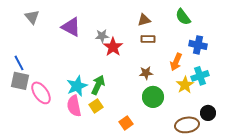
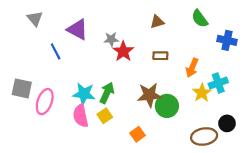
brown rectangle: (148, 39) -> (160, 56), moved
blue cross: (198, 45) -> (227, 40), moved
blue line: (19, 63) -> (56, 51), moved
brown star: (146, 73) -> (149, 95), moved, size x1.6
cyan star: (77, 86) -> (84, 94), turned 30
pink ellipse: (41, 93) -> (45, 102), turned 55

